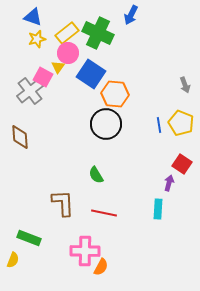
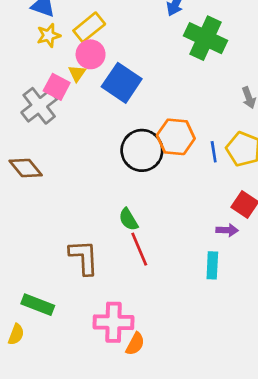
green cross: (98, 33) -> (206, 38), moved
orange hexagon: (115, 94) -> (176, 137), moved
brown diamond: (20, 137) -> (26, 168), turned -35
purple arrow: (169, 183) -> (227, 230), turned 77
red line: (104, 213) -> (139, 249), moved, turned 55

